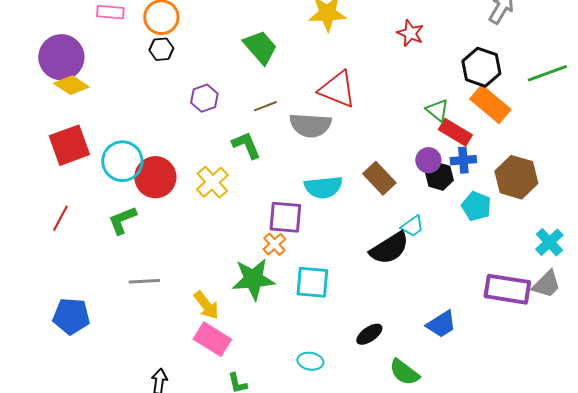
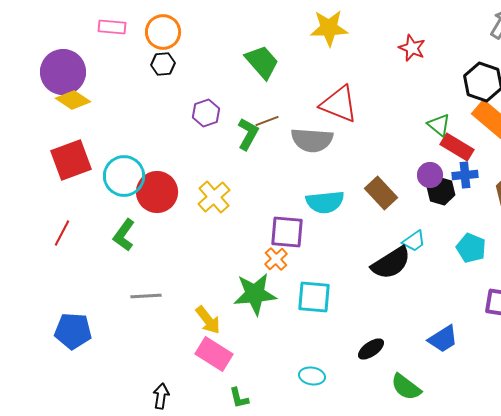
green L-shape: (246, 145) -> (248, 134), moved, turned 52
cyan pentagon: (476, 206) -> (471, 248), moved
green L-shape: (122, 220) -> (124, 235), turned -32

